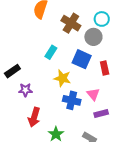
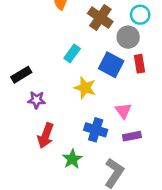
red rectangle: (105, 68) -> (139, 64), moved
blue cross: (72, 100) -> (96, 130), moved

